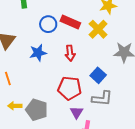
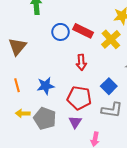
blue star: (38, 53) -> (46, 86), moved
purple triangle: (77, 112) -> (75, 122), moved

